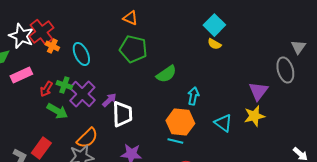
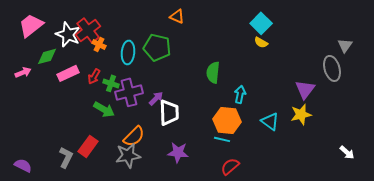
green pentagon: (133, 49) -> (157, 47), moved
cyan ellipse: (81, 54) -> (128, 52), turned 30
green semicircle: (166, 74) -> (213, 72), turned 130
red arrow: (46, 89) -> (94, 76), moved
purple cross: (82, 94) -> (129, 92), turned 32

